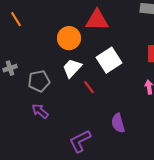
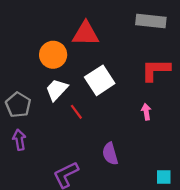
gray pentagon: (39, 81) -> (18, 105), turned -30
purple arrow: (40, 111) -> (19, 140), turned 42

